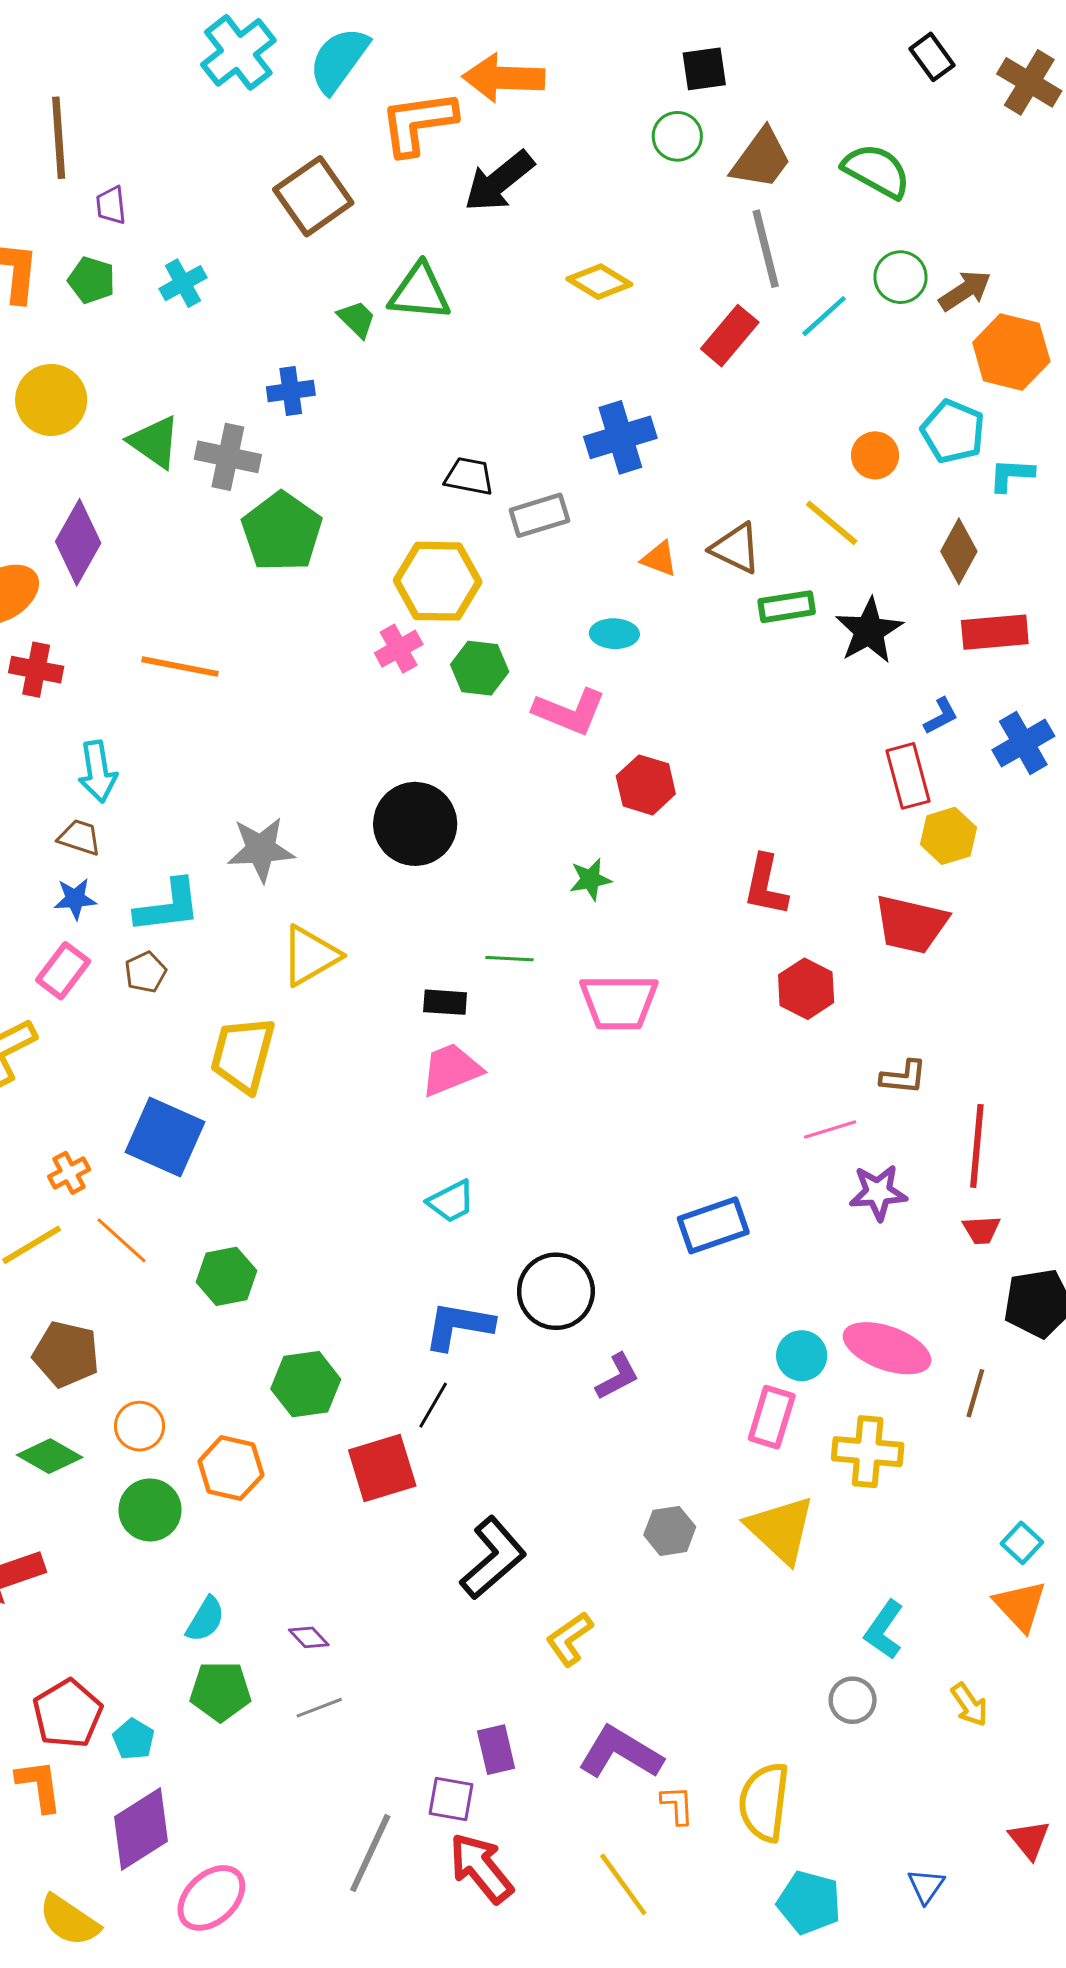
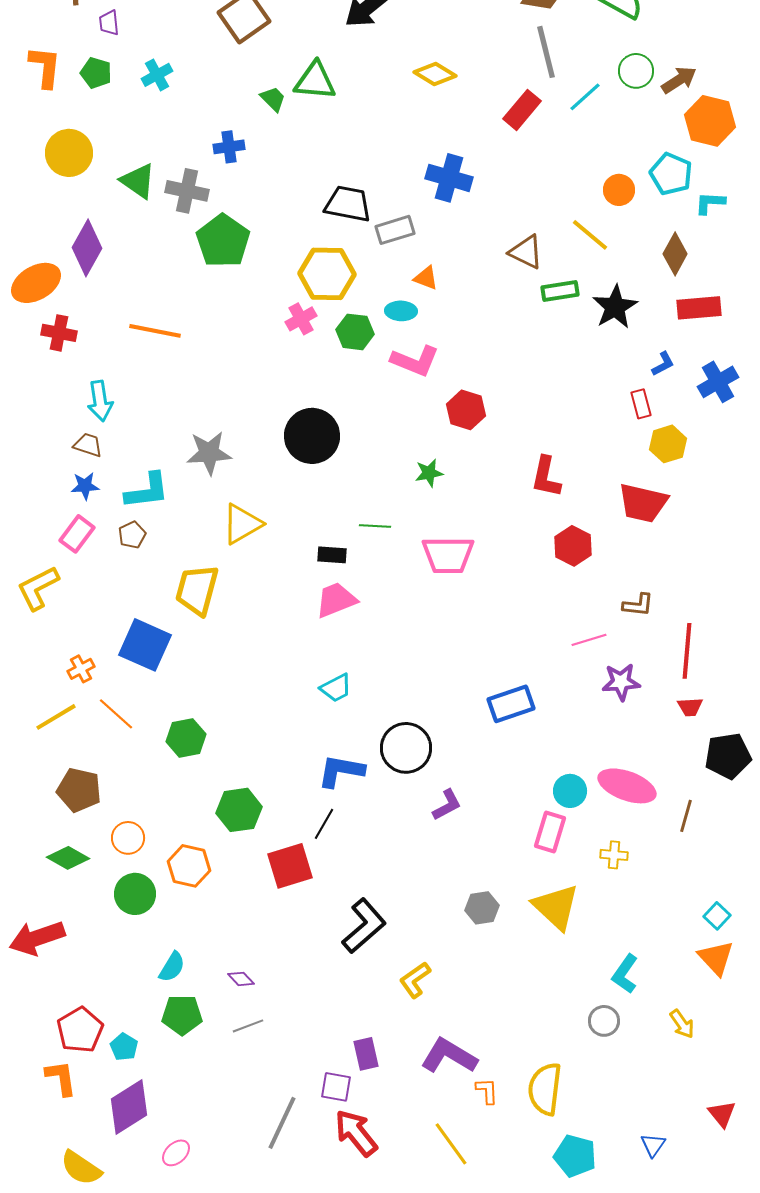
blue cross: (620, 437) -> (449, 178), turned 33
black trapezoid: (469, 476) -> (348, 204), size x1.4
orange triangle: (659, 559) -> (426, 278), moved
cyan ellipse: (614, 634) -> (401, 311), moved
red rectangle: (908, 776) -> (641, 404), size x0.7
yellow cross: (868, 1452) -> (614, 855), size x0.6
pink ellipse: (211, 1898) -> (176, 1153), size x0.6

